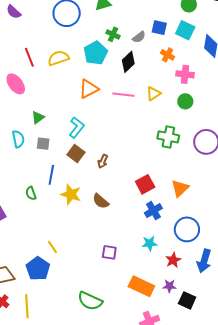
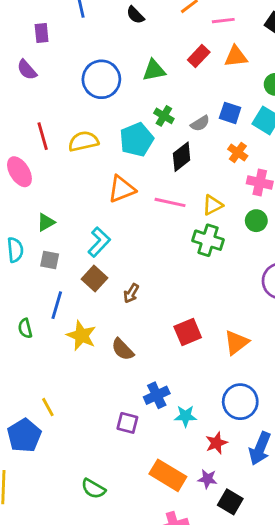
green cross: (168, 137) -> (208, 240), moved
blue cross: (153, 211) -> (157, 395), moved
green semicircle: (90, 301) -> (93, 489), size x0.7

